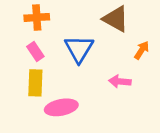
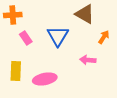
orange cross: (37, 17) -> (13, 15), moved
yellow rectangle: (35, 83) -> (16, 71), moved

